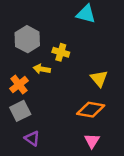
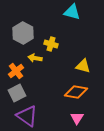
yellow triangle: (99, 79) -> (83, 66), turned -35
purple triangle: (32, 138) -> (27, 116), size x1.6

